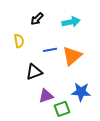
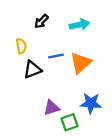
black triangle: (34, 72) -> (32, 70), moved

